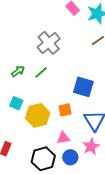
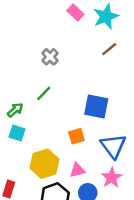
gray cross: (49, 43) -> (50, 57), size x0.6
green arrow: (18, 71) -> (15, 110), moved
yellow hexagon: (38, 115) -> (44, 164), moved

